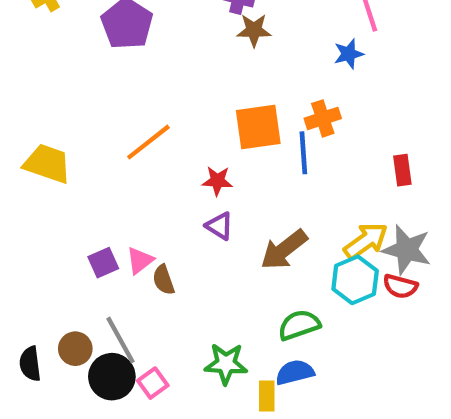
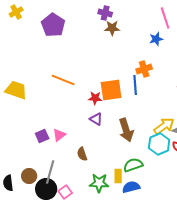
orange square: (258, 127) -> (111, 90), moved
orange line: (148, 142) -> (63, 80), turned 60
brown arrow: (284, 250) -> (126, 130), turned -70
brown semicircle: (164, 280) -> (82, 154), moved
gray line: (120, 340) -> (50, 172), turned 45
yellow rectangle: (267, 396) -> (118, 176), moved

